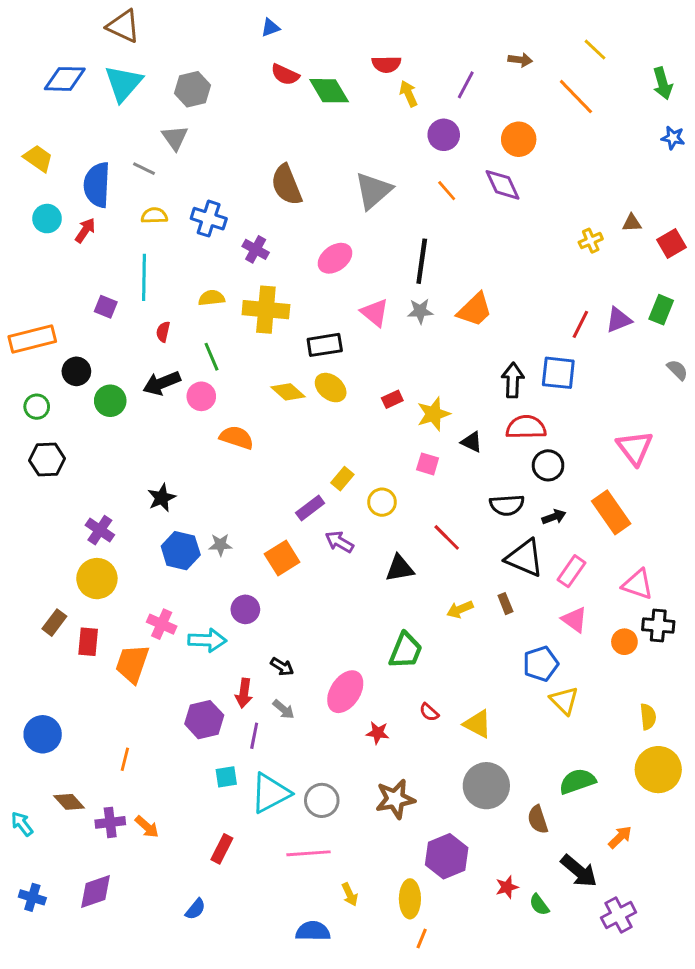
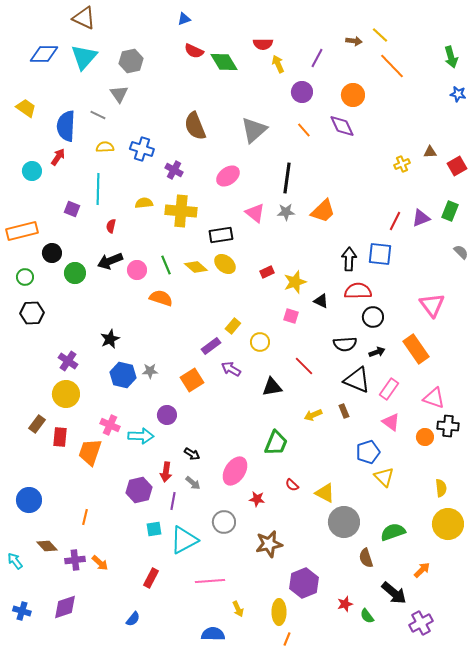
yellow line: (595, 50) -> (380, 35), moved
cyan circle: (47, 219) -> (32, 171), moved
green line: (212, 357) -> (166, 265), moved
gray circle: (486, 786) -> (344, 522), moved
gray circle: (322, 800) -> (224, 522), moved

